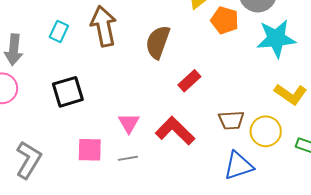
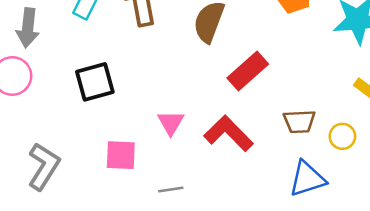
red rectangle: (189, 81) -> (248, 71), size x1.4
yellow circle: (266, 131) -> (342, 136), size x0.7
gray line: (128, 158) -> (171, 189), moved

